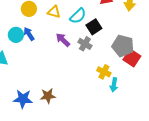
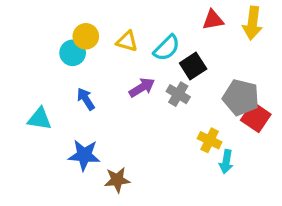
blue arrow: (29, 34) -> (86, 99), moved
cyan circle: (16, 35) -> (73, 53), moved
purple arrow: (63, 40) -> (142, 87), turned 105
blue star: (23, 99) -> (84, 155), moved

